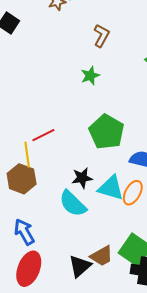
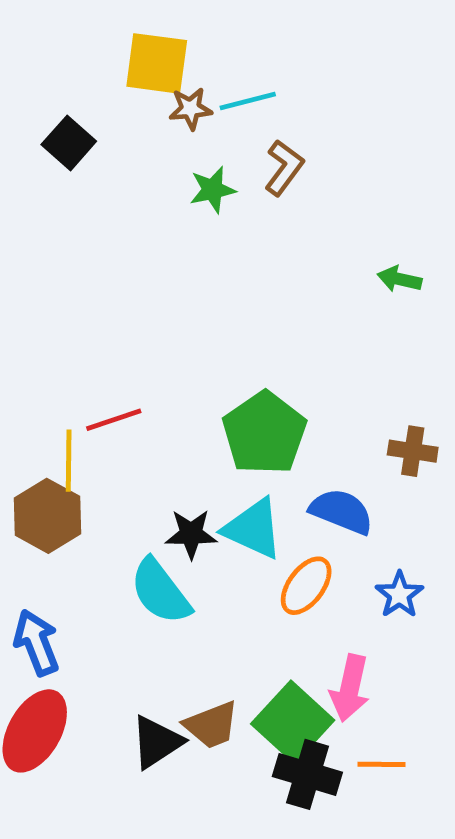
brown L-shape: (101, 36) -> (284, 168), moved
green star: (90, 76) -> (213, 190), moved
cyan triangle: (111, 188) -> (253, 529), moved

